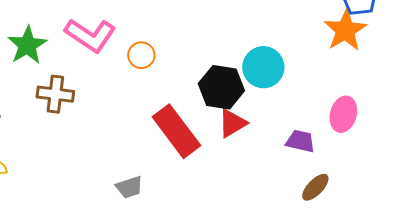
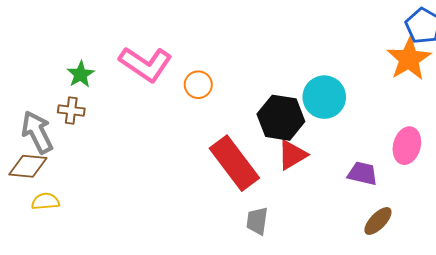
green star: (27, 45) -> (81, 74), size x0.7
brown cross: (55, 94) -> (71, 111), moved, size x0.7
gray trapezoid: (129, 187) -> (257, 221), moved, turned 116

